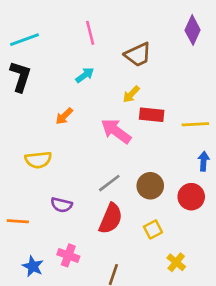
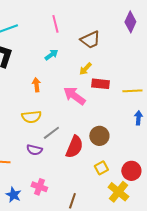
orange arrow: (64, 116) -> (36, 85), turned 128
yellow semicircle: (38, 160) -> (31, 117), moved
gray line: (109, 183) -> (51, 133), moved
red circle: (191, 197) -> (131, 171), moved
red semicircle: (111, 219) -> (74, 147), moved
yellow cross: (176, 262) -> (118, 192), size x1.5

